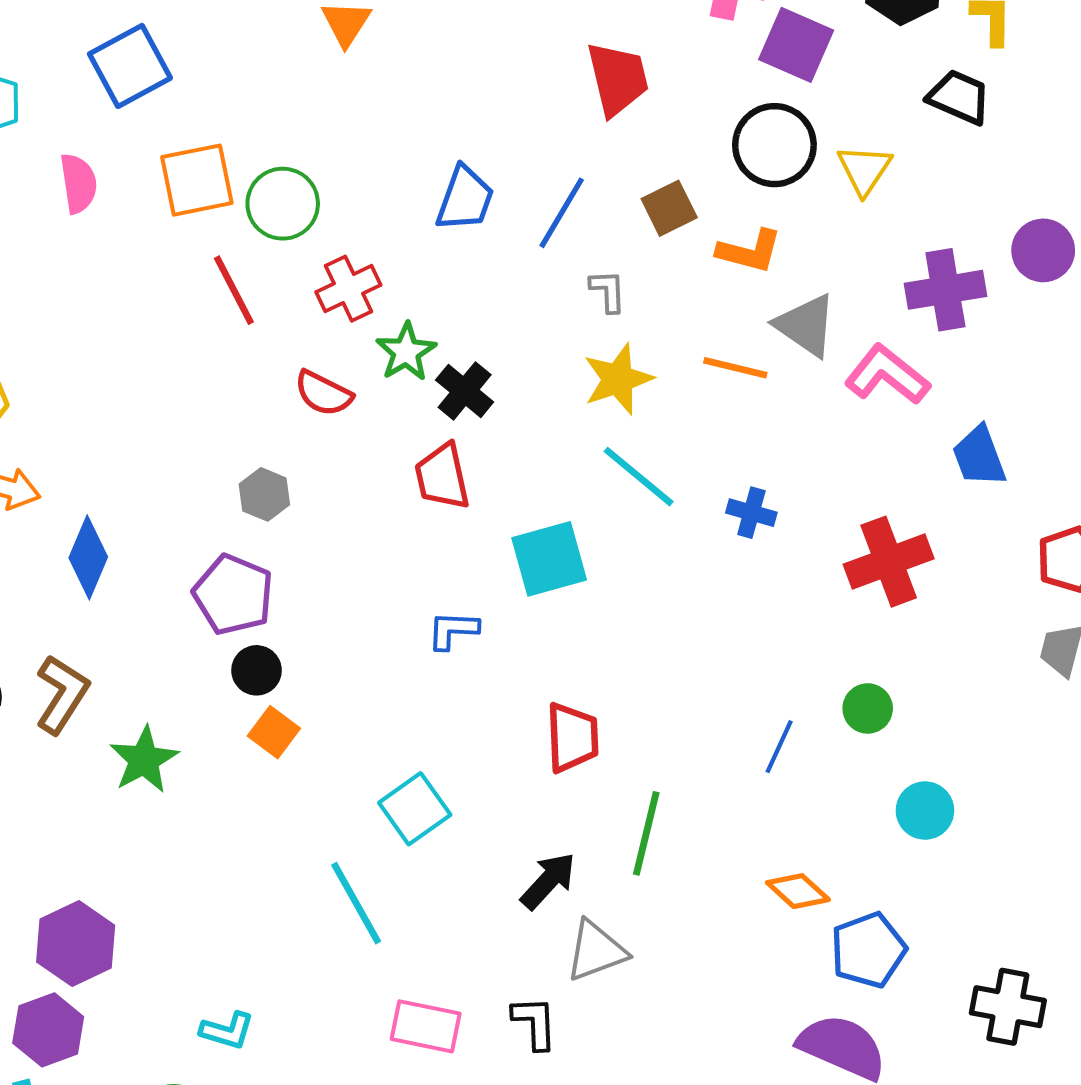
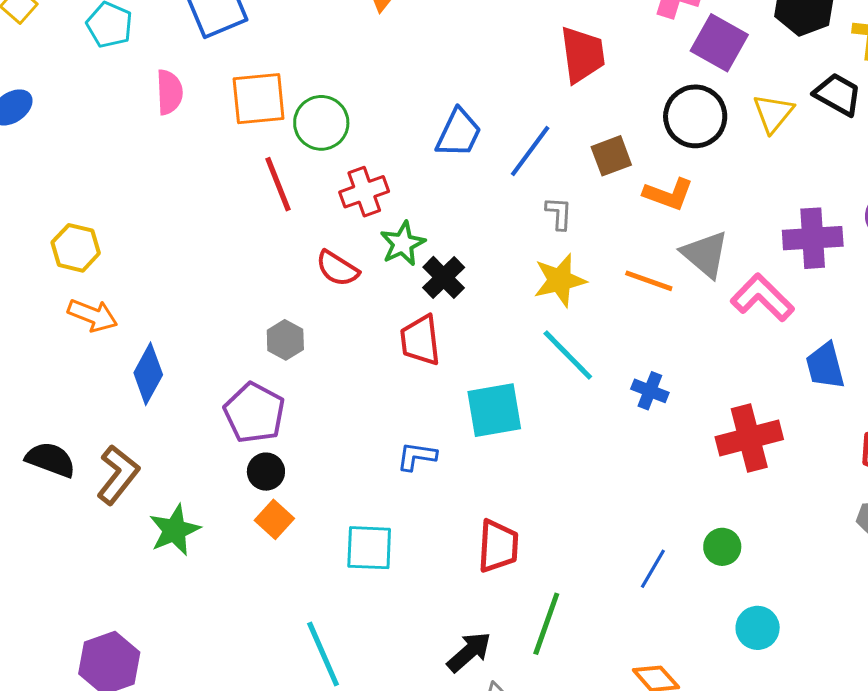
yellow triangle: (864, 169) -> (773, 113), moved
cyan square: (415, 809) -> (369, 548), moved, turned 32

